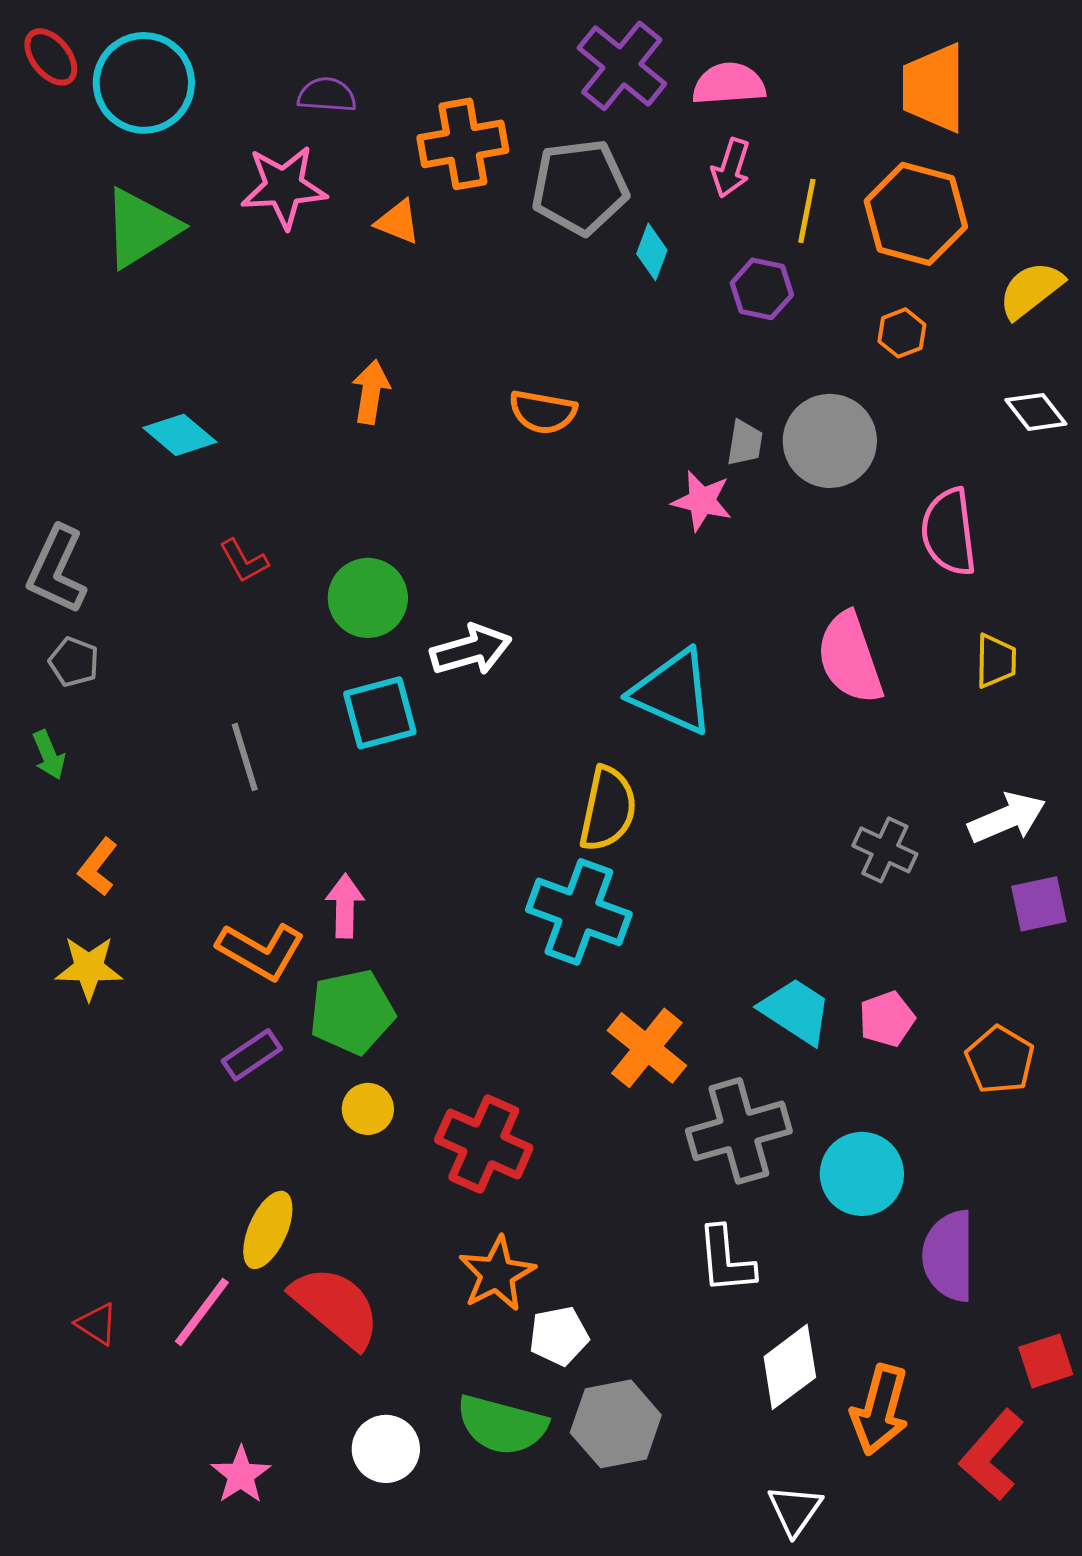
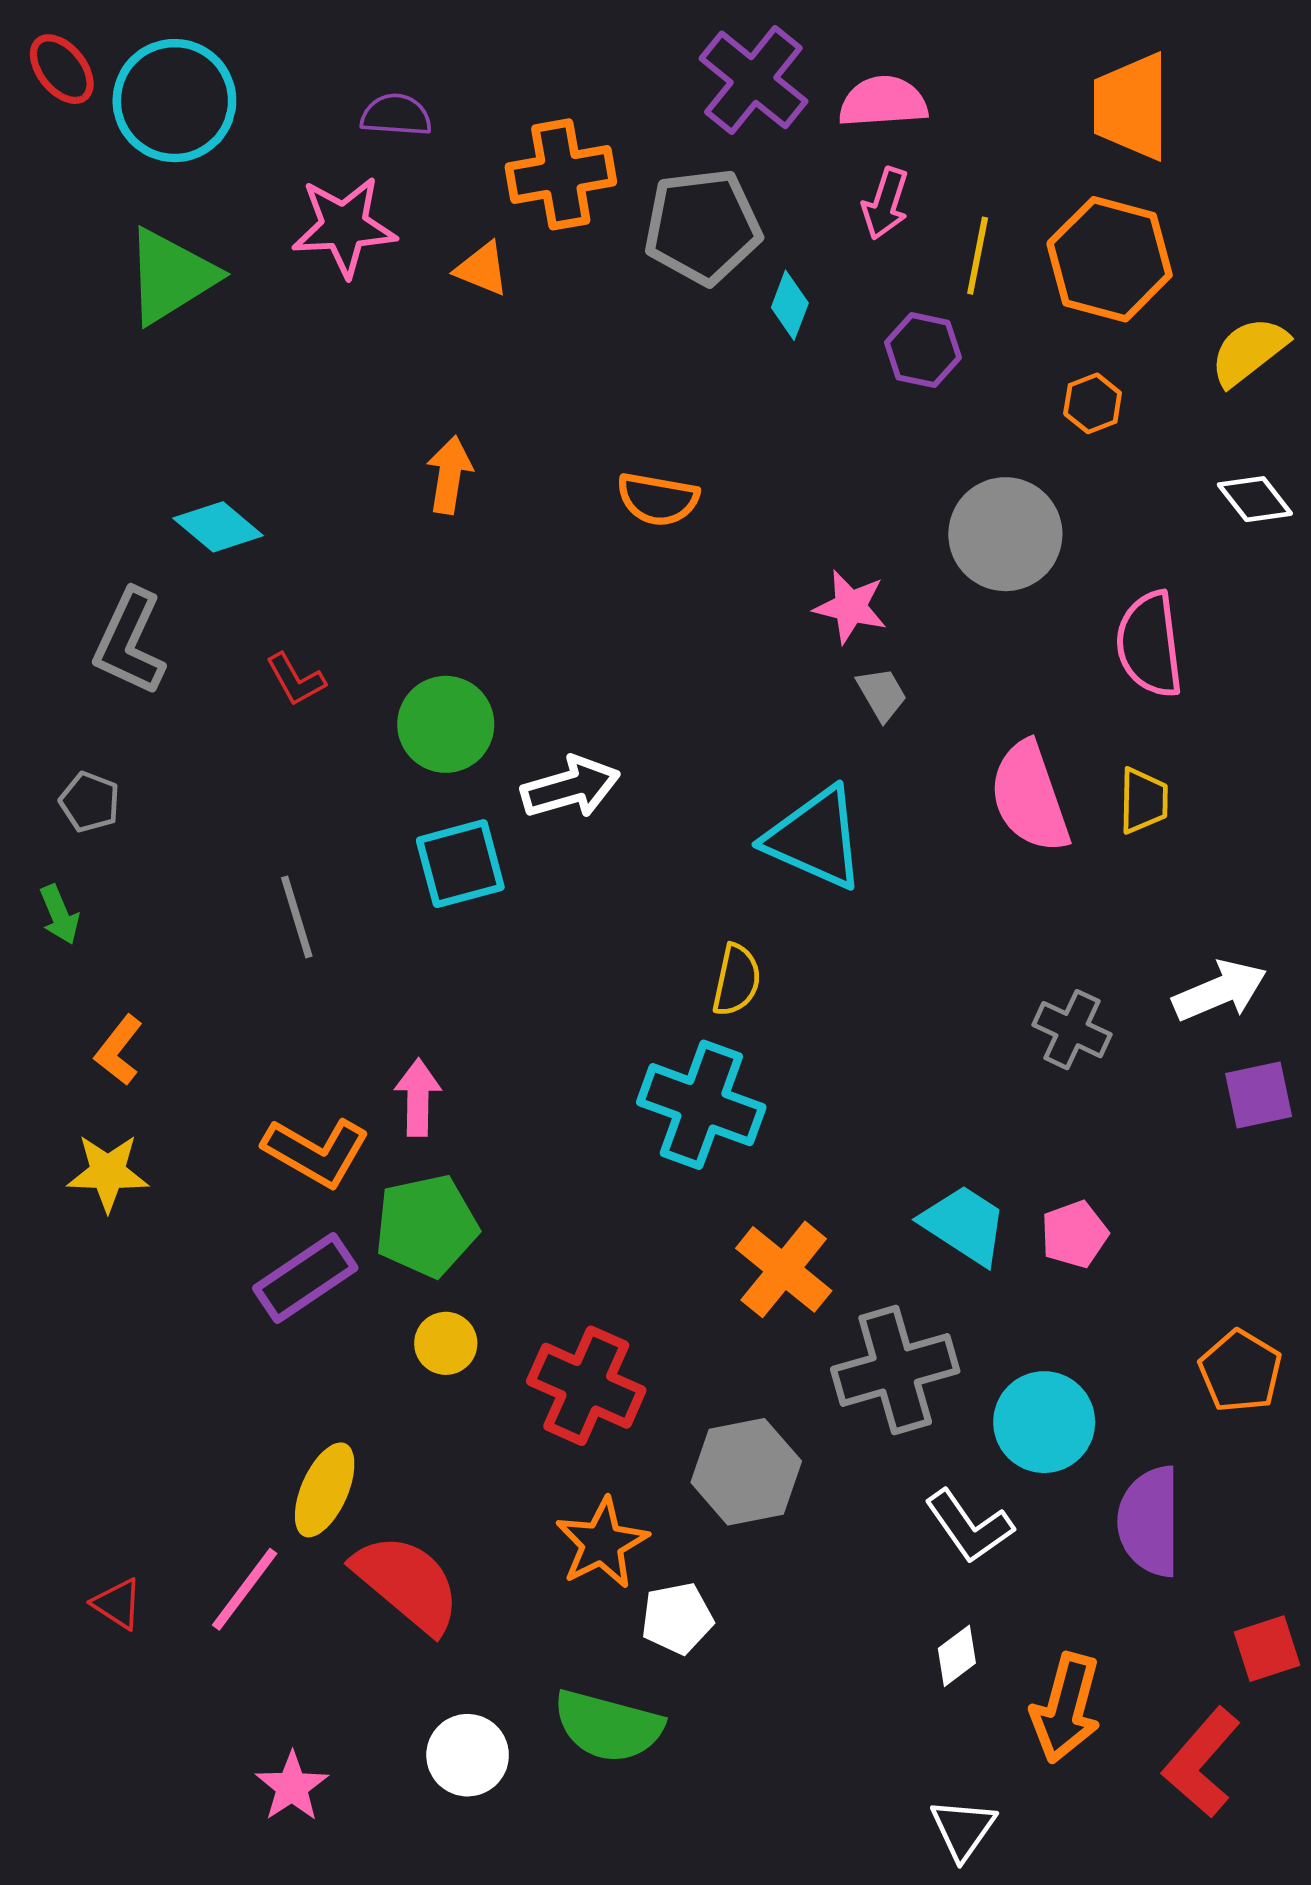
gray trapezoid: (745, 443) -> (882, 694), moved, turned -39
gray L-shape: (57, 570) -> (130, 642), moved
yellow trapezoid: (996, 661) -> (1143, 801), moved
yellow semicircle: (608, 809) -> (736, 980), size x0.7
purple rectangle: (252, 1055) -> (305, 1278), size x1.4
orange pentagon: (1000, 1060) -> (1240, 1371), moved
white L-shape: (726, 1260) -> (969, 1526), moved, turned -30
white diamond: (790, 1367) -> (957, 1656), size x0.6
gray hexagon: (616, 1424) -> (746, 1472), moved

